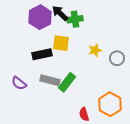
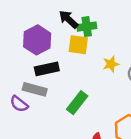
purple hexagon: (40, 17) -> (37, 40), moved
yellow square: (61, 43) -> (78, 45), moved
gray rectangle: (50, 80) -> (35, 89), moved

